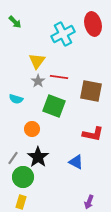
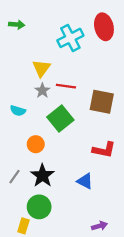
green arrow: (15, 22) -> (17, 25), turned -40
green square: (54, 106) -> (60, 118), turned 30
green circle: (23, 177) -> (39, 207), moved
purple arrow: (89, 202) -> (99, 226), turned -128

